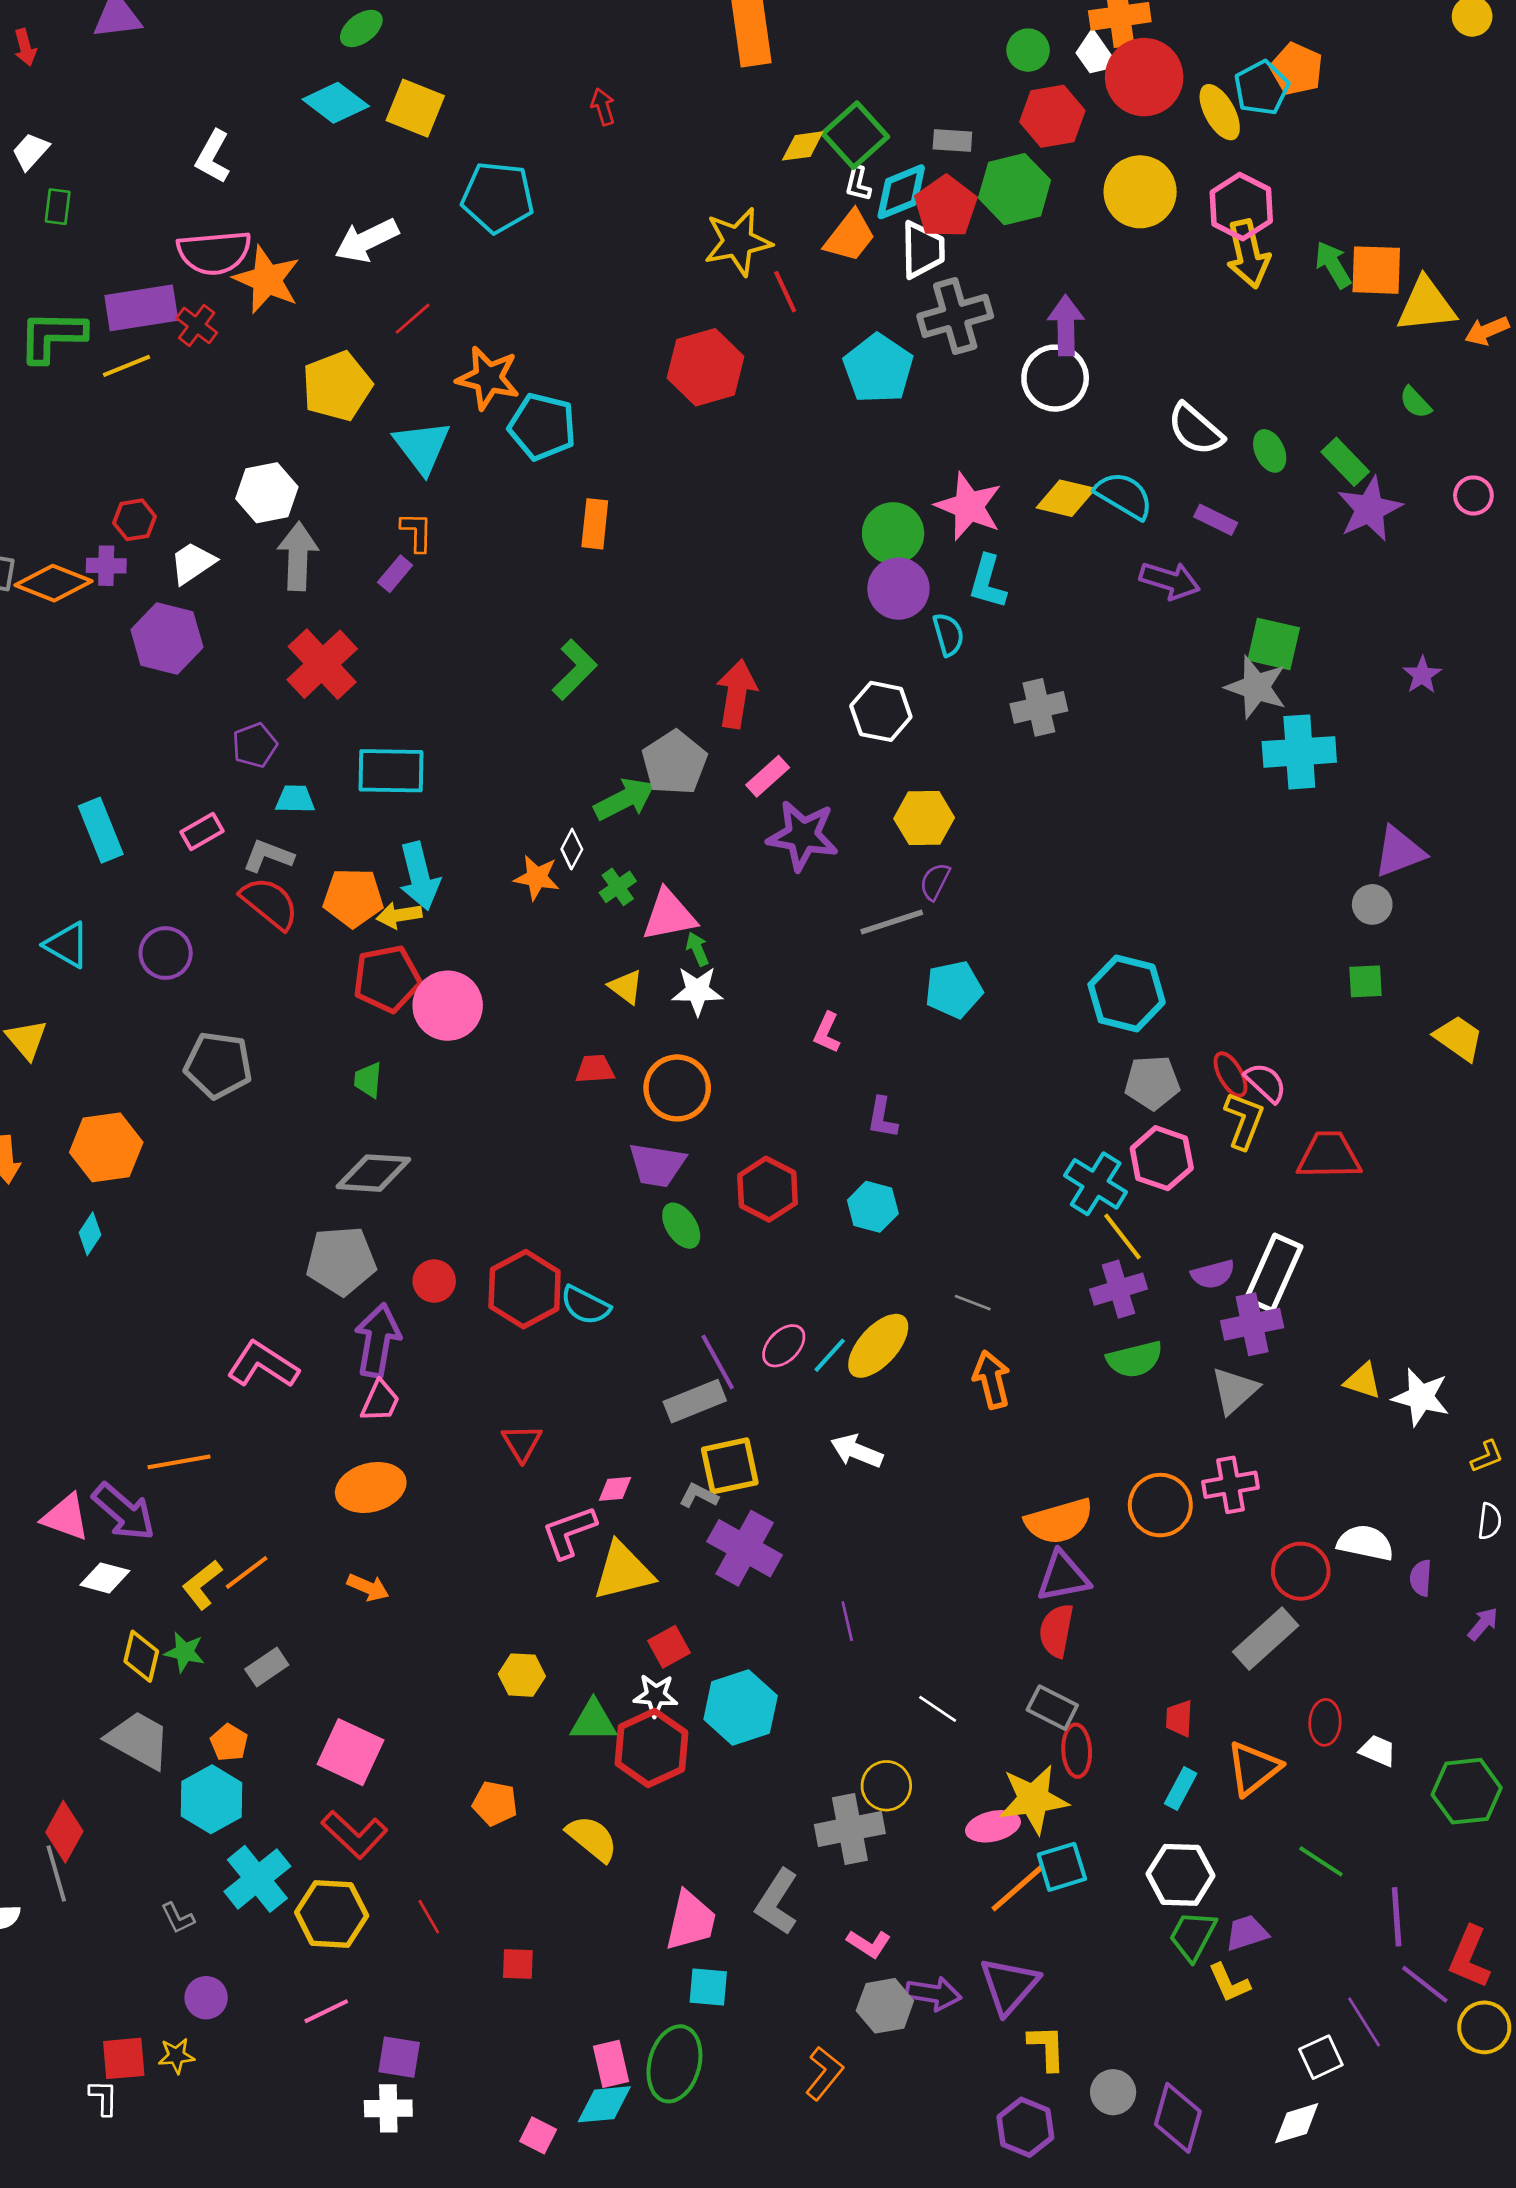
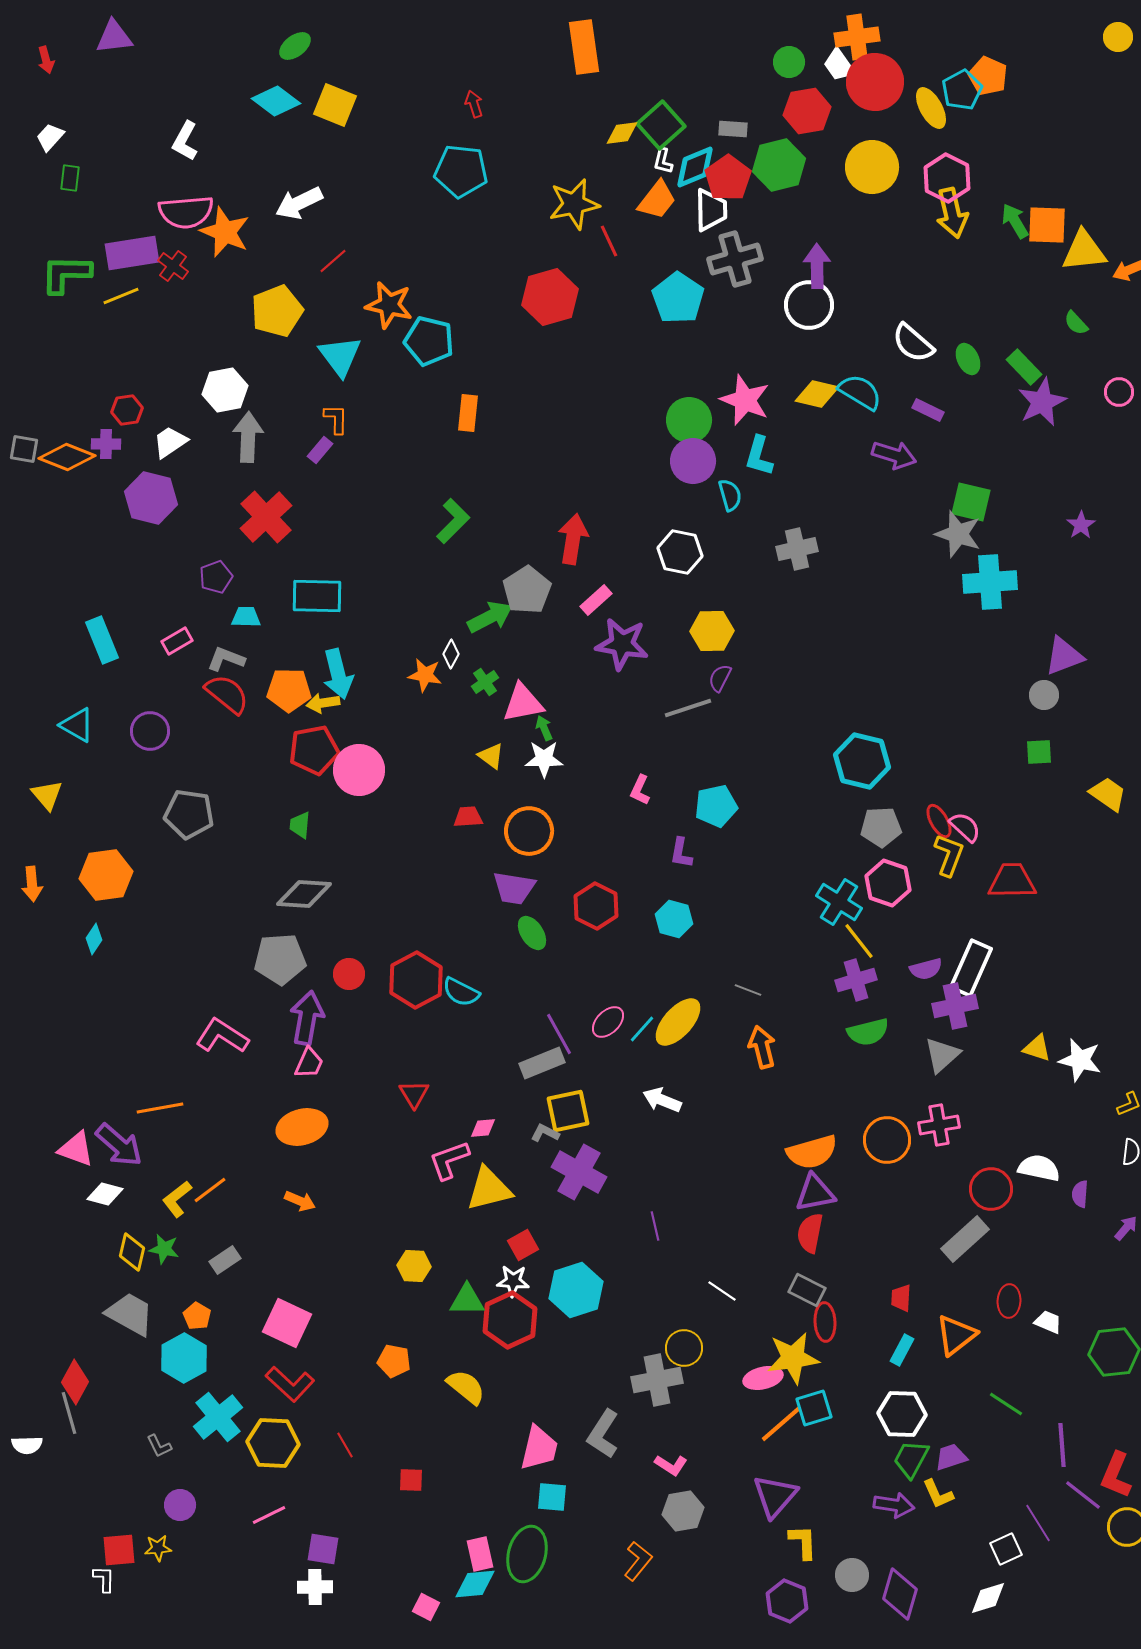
cyan pentagon: (498, 197) -> (461, 171), moved
cyan pentagon: (954, 989) -> (716, 806), moved
purple arrow: (934, 1994) -> (894, 1505), moved

